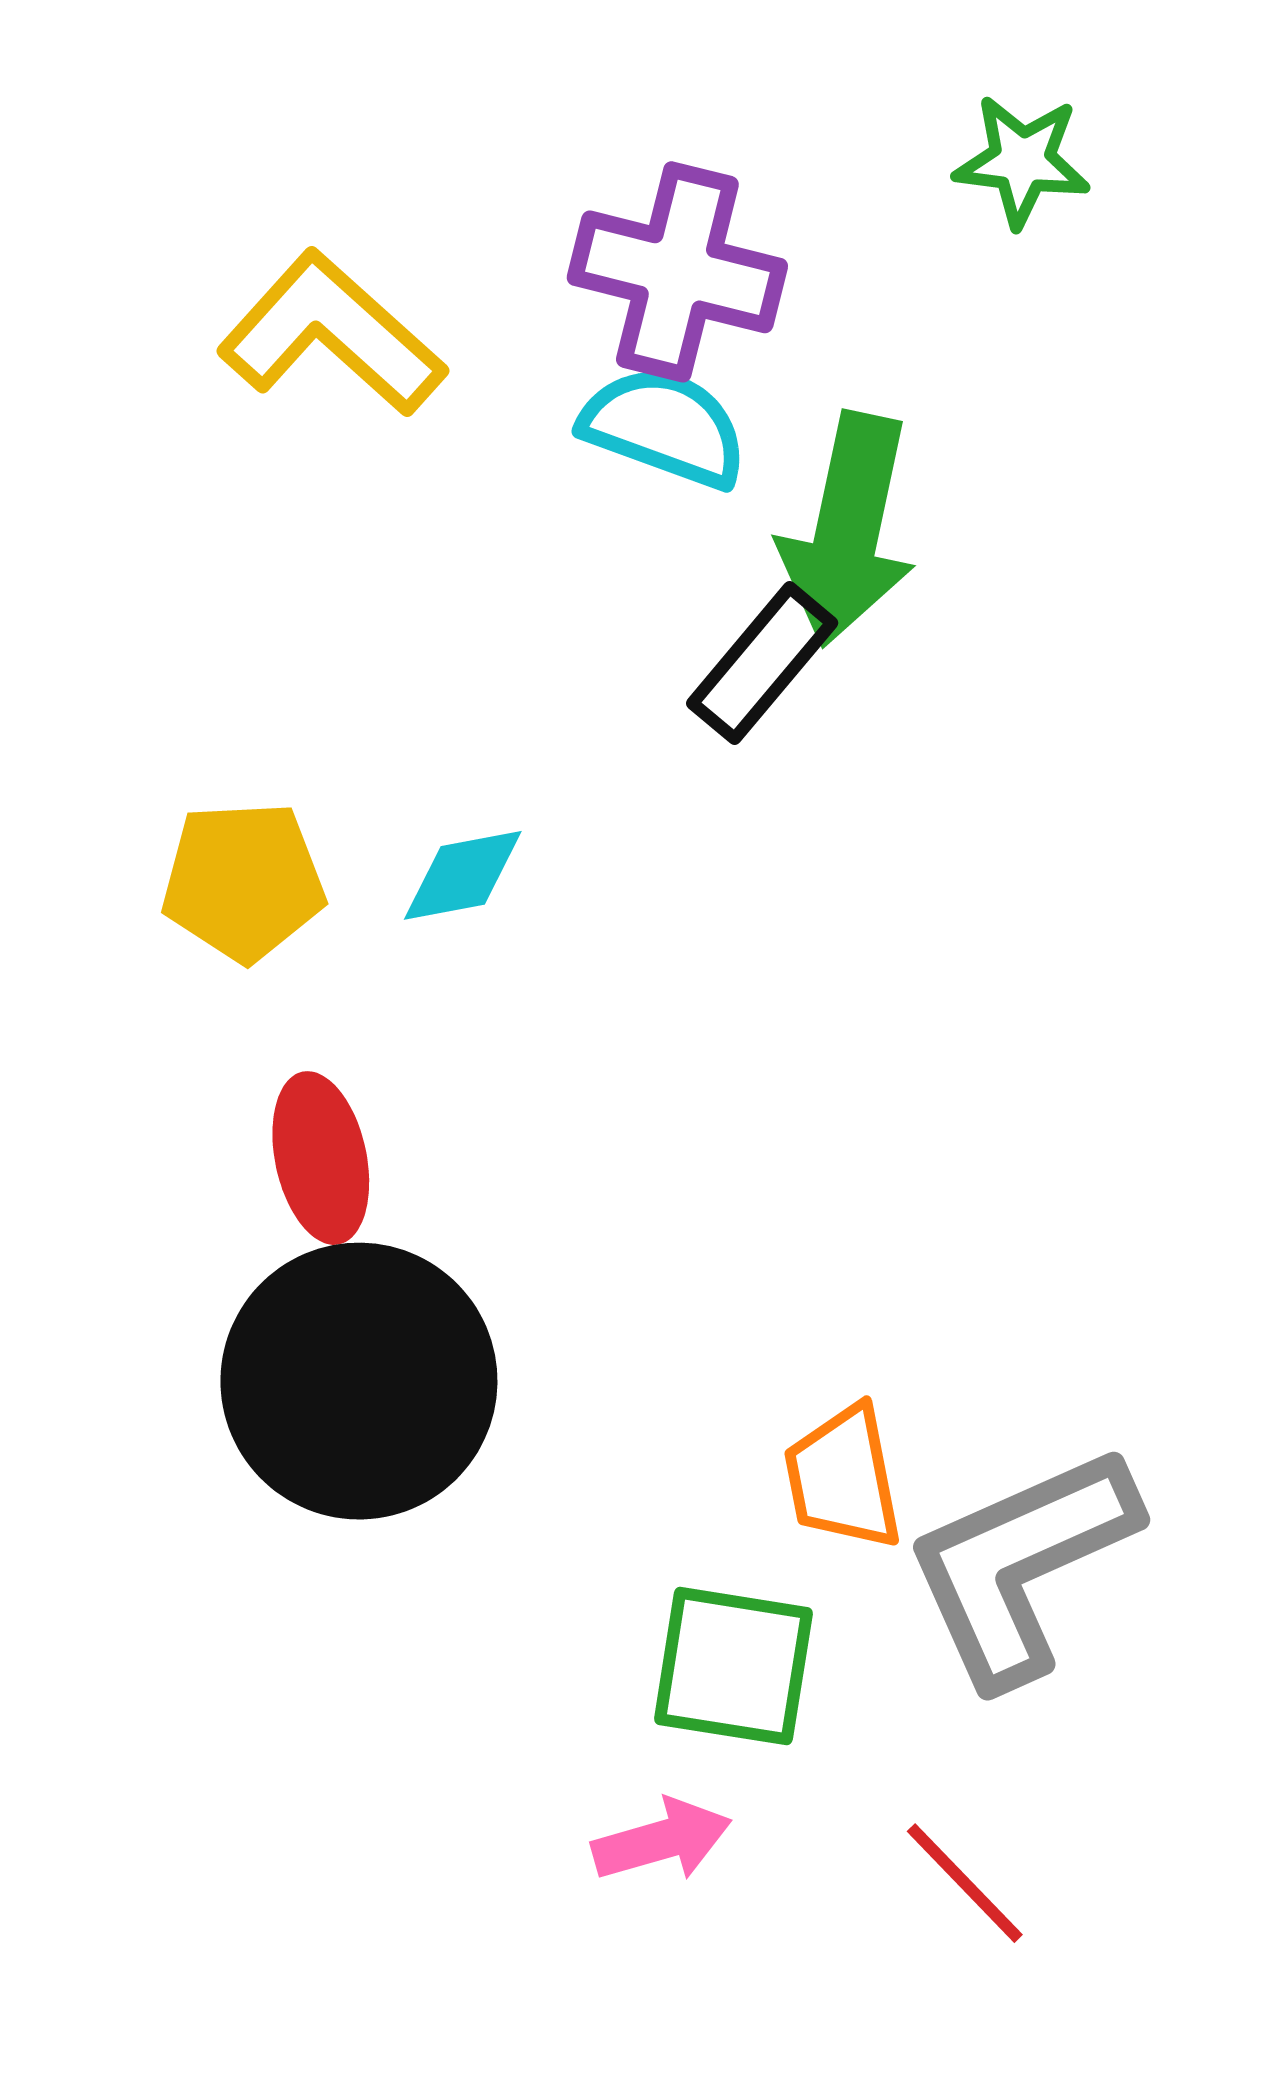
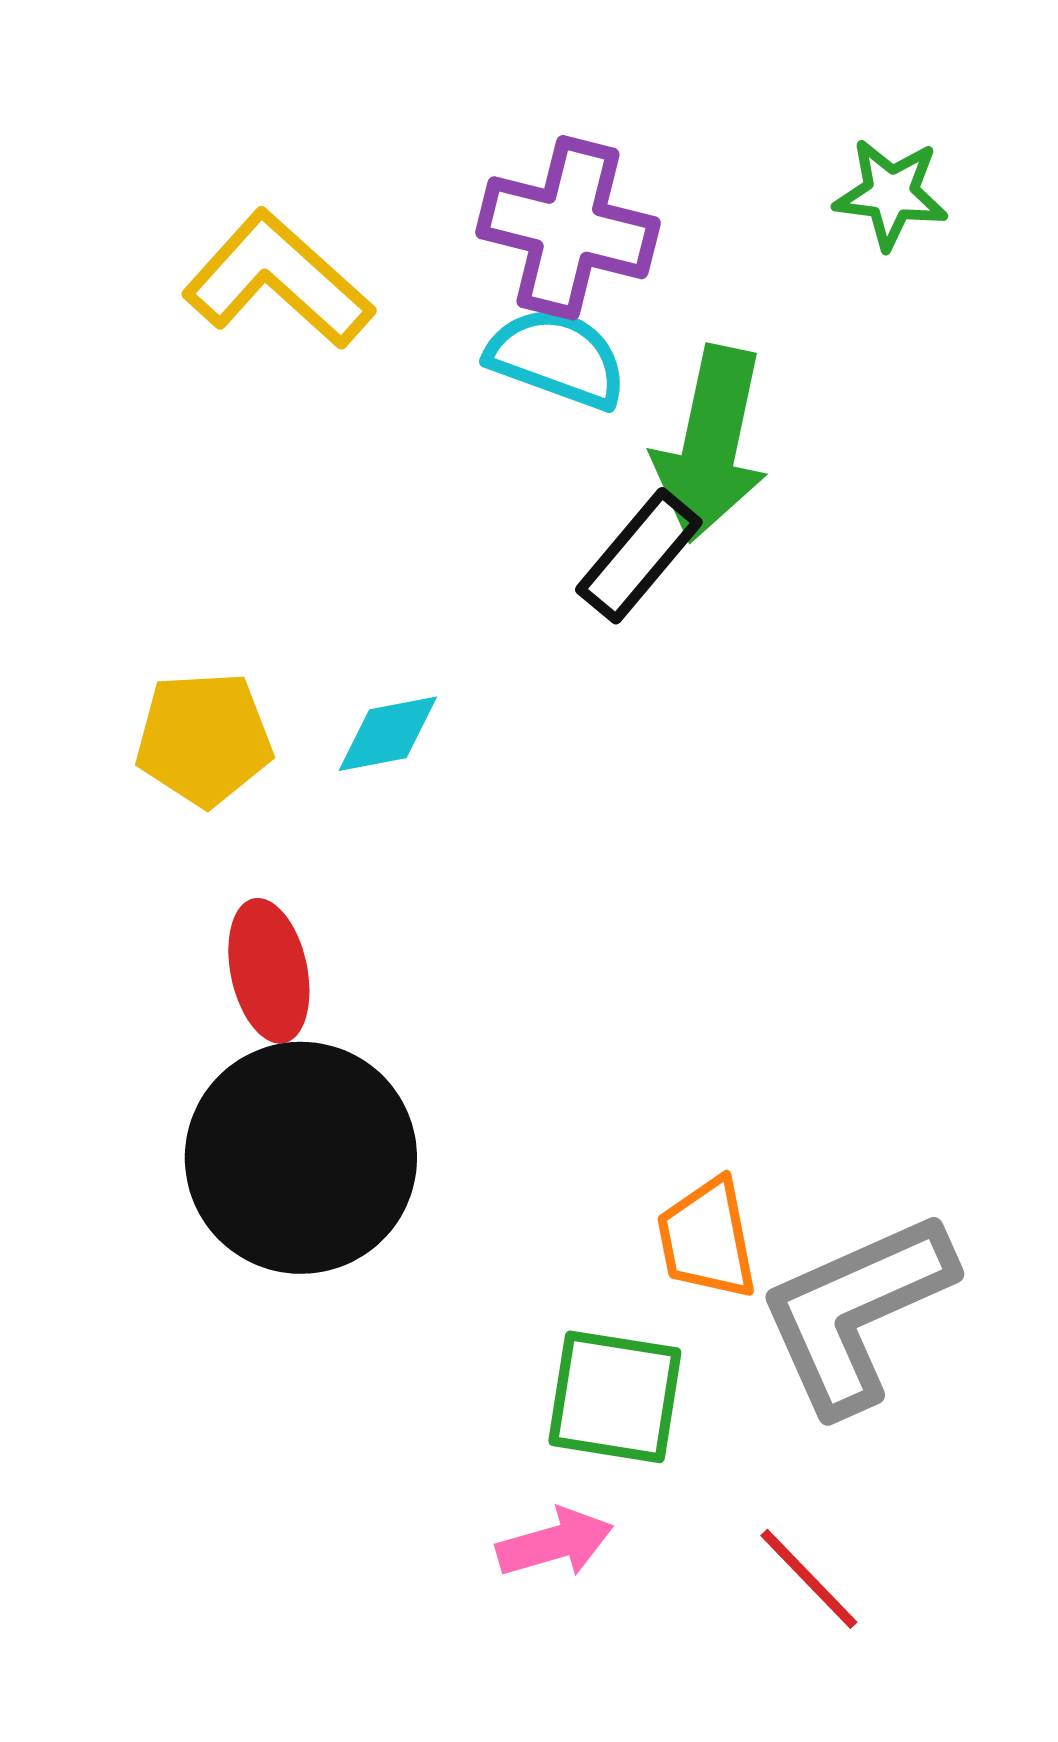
green star: (1022, 161) -> (891, 194), moved

